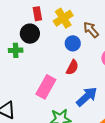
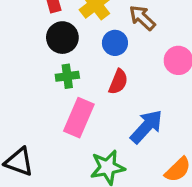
black circle: (30, 34) -> (62, 38), moved
green cross: (16, 50) -> (67, 76), moved

